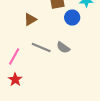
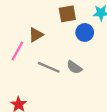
pink line: (14, 56) -> (17, 51), moved

